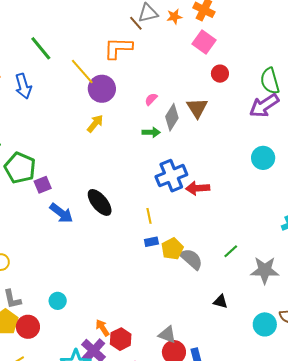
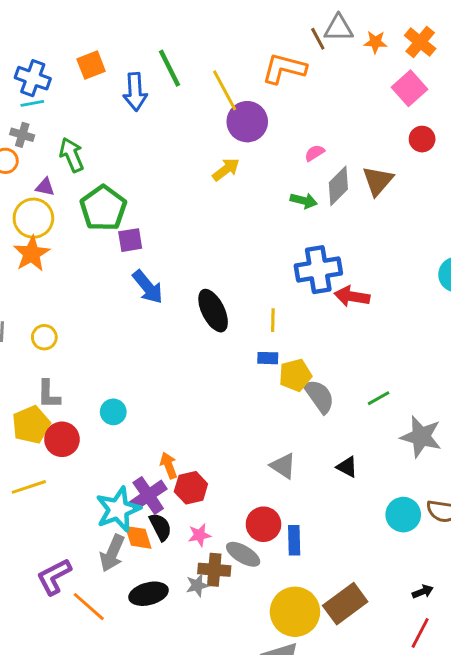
green line: (41, 48) -> (170, 68), moved
black ellipse: (100, 202) -> (213, 311), moved
gray triangle: (167, 335) -> (283, 466), moved

